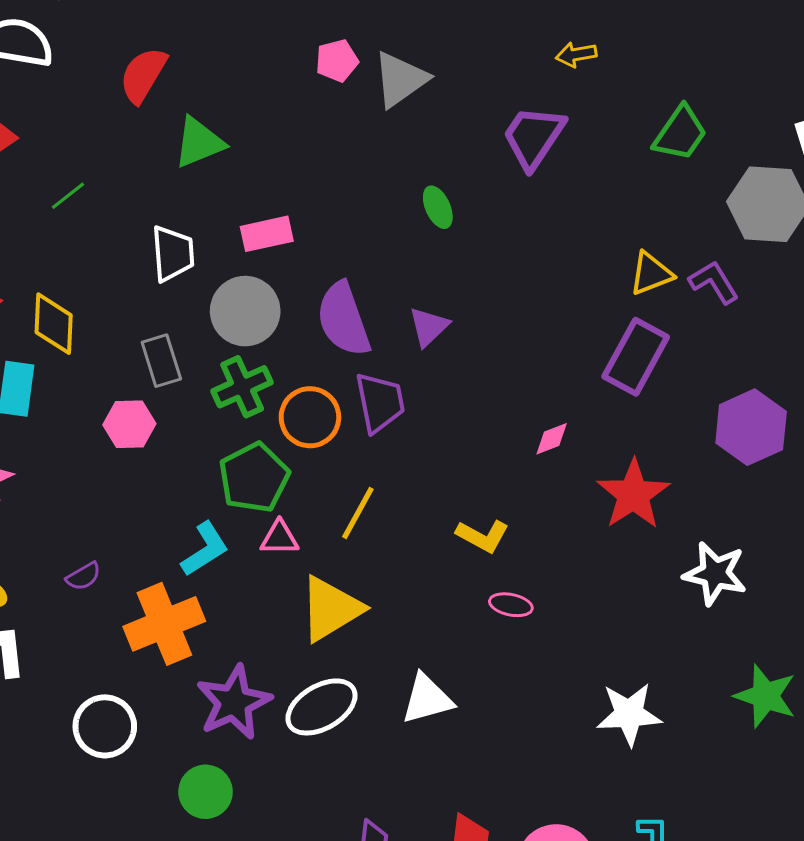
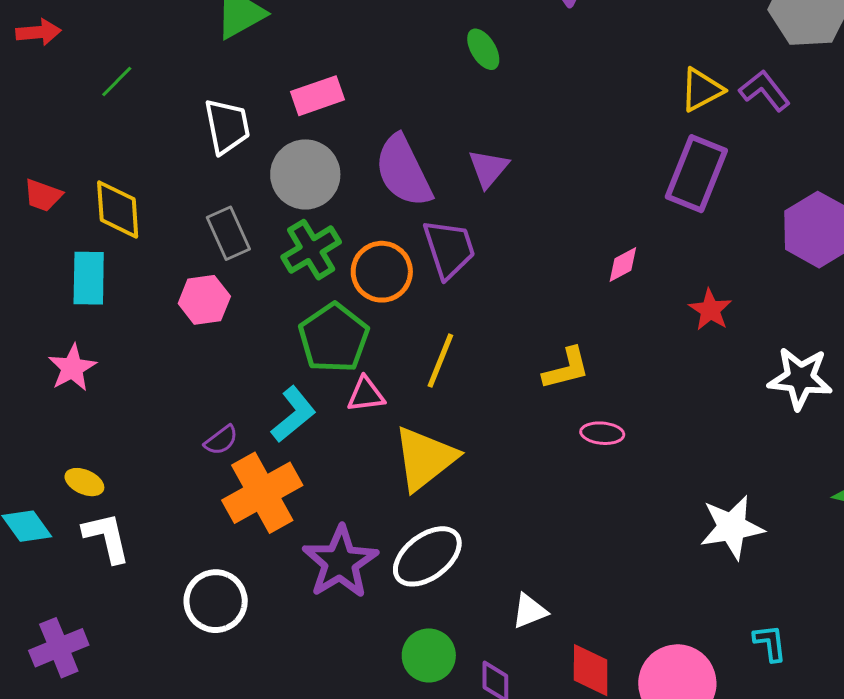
red star: (633, 494) -> (710, 310), size x0.6
yellow L-shape: (483, 536) -> (566, 369), turned -36
purple semicircle: (83, 576) -> (221, 440), moved
white triangle: (427, 699) -> (529, 611), moved, size x0.7
green circle: (206, 792) -> (429, 655), moved

